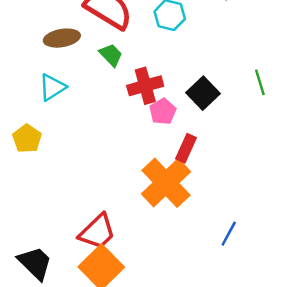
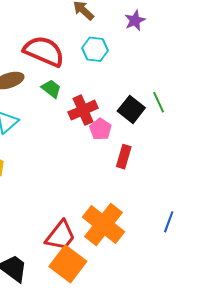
green line: (260, 82) -> (159, 102), moved
orange cross: (166, 183) -> (104, 224), moved

